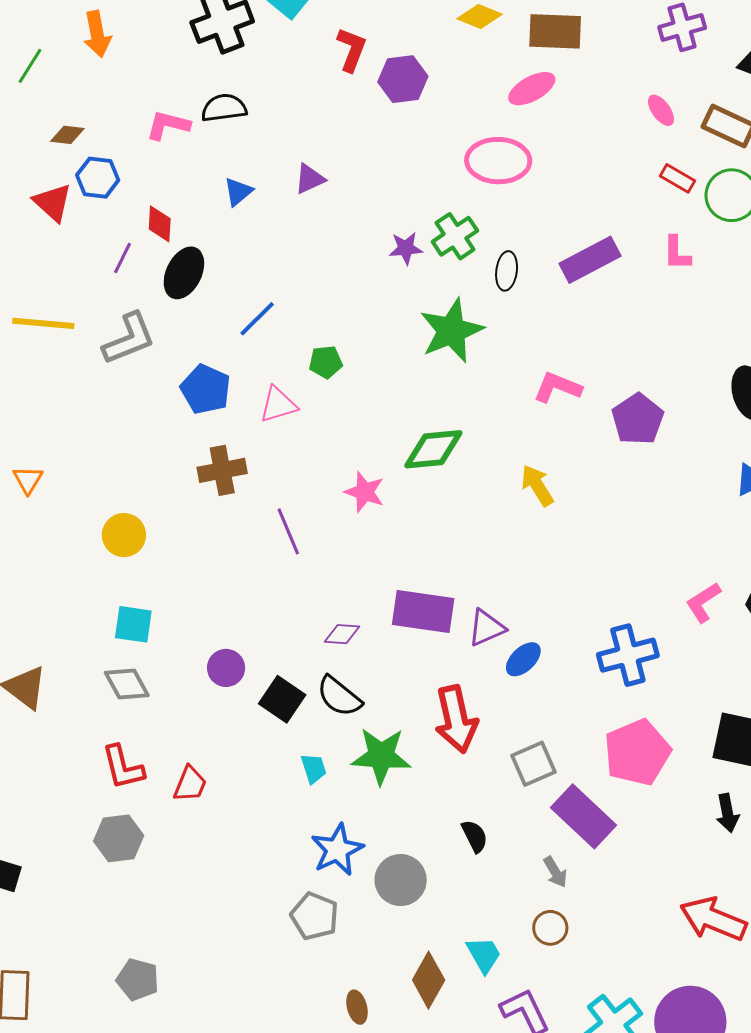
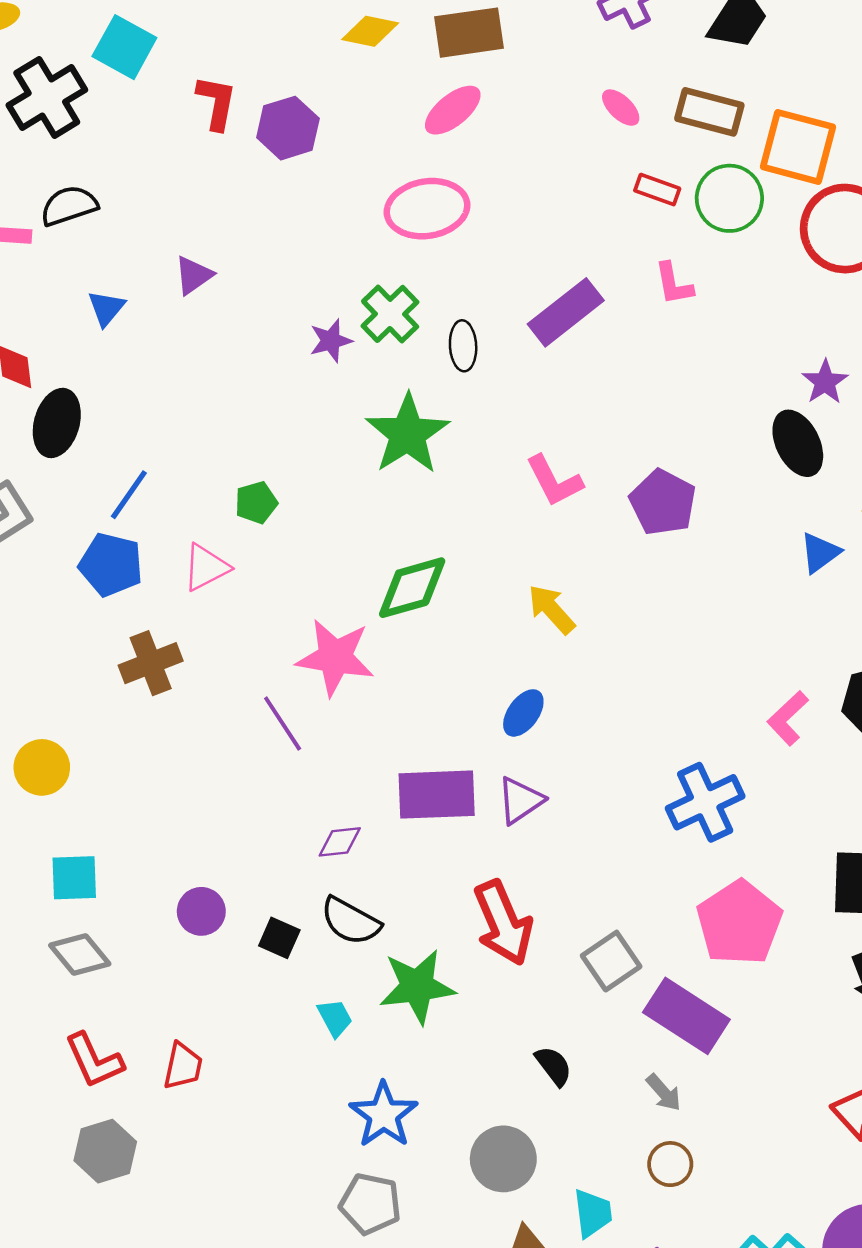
blue line: (257, 319) -> (129, 495), moved
pink L-shape: (557, 387) -> (554, 481), turned -129
pink star: (365, 492) -> (335, 657), size x1.5
purple line: (288, 531) -> (283, 724), moved
blue ellipse: (523, 659) -> (523, 713), moved
black square: (282, 699) -> (279, 938), size x0.7
gray circle: (401, 880) -> (503, 1159), moved
cyan trapezoid: (484, 955) -> (593, 1213), turned 33

